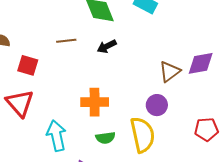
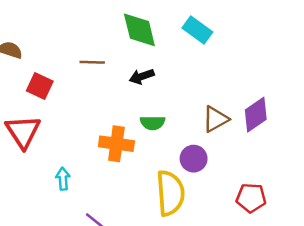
purple diamond: (201, 63) -> (256, 115), turned -32
cyan arrow: (56, 136) -> (63, 179), size x0.6
green semicircle: (105, 138) -> (153, 123), moved

